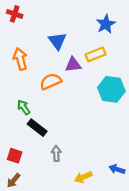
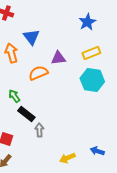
blue triangle: (57, 41) -> (31, 37), moved
yellow rectangle: (96, 54) -> (91, 53), moved
gray arrow: (56, 153) -> (39, 130), moved

